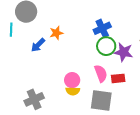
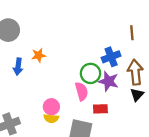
blue cross: (102, 28) -> (111, 57), moved
blue arrow: (38, 45) -> (18, 67), turned -42
pink semicircle: (101, 73) -> (82, 91), moved

